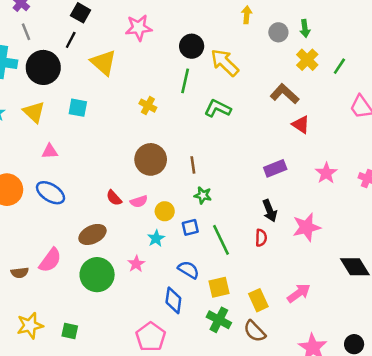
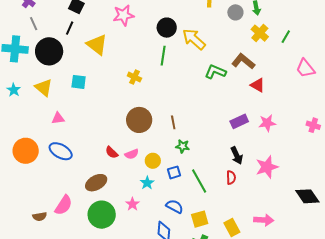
green L-shape: (218, 109) -> (215, 72), moved
pink star: (326, 173) -> (267, 123), moved, turned 30
pink arrow: (299, 293) -> (264, 220), turned 42

